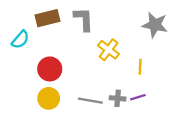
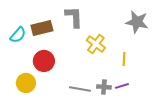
brown rectangle: (47, 18) -> (42, 28), moved
yellow circle: (49, 98) -> (26, 83), moved

